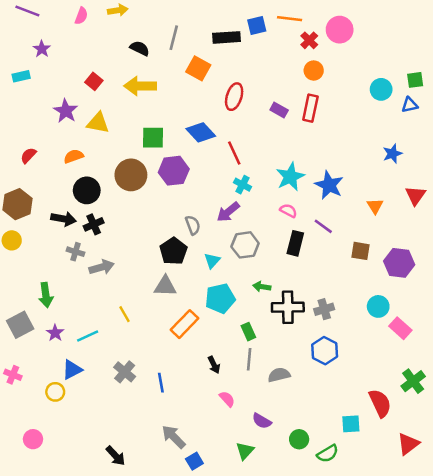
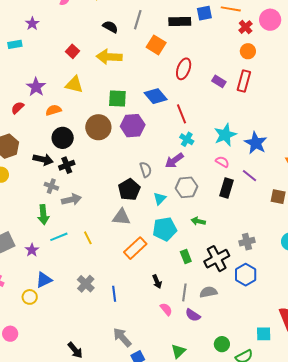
purple star: (66, 111) -> (36, 87), moved
green arrow: (46, 295) -> (43, 215), moved
black cross: (288, 307) -> (217, 259), moved, turned -30
cyan line: (88, 336) -> (59, 237), moved
gray line: (249, 359) -> (184, 292), moved
purple semicircle: (262, 421) -> (193, 315), moved

